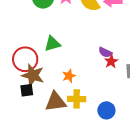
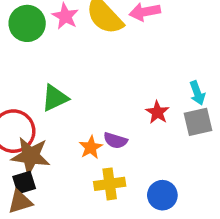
purple semicircle: (105, 52) -> (115, 140), moved
brown triangle: (56, 102) -> (20, 202), moved, size x0.7

